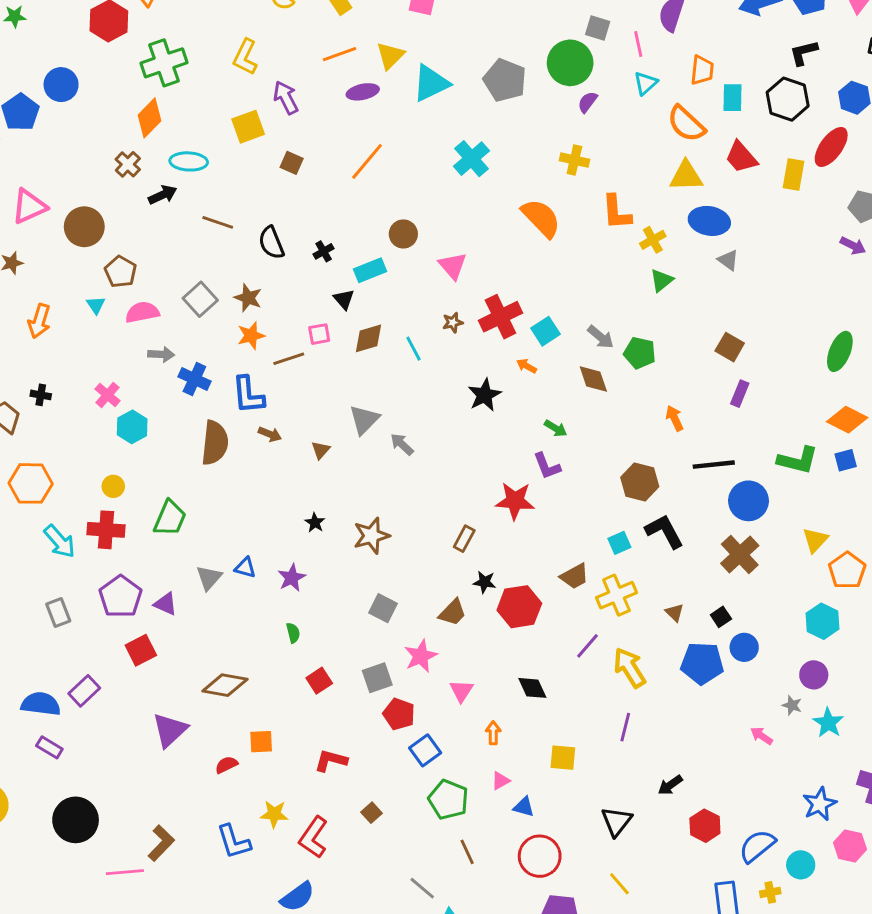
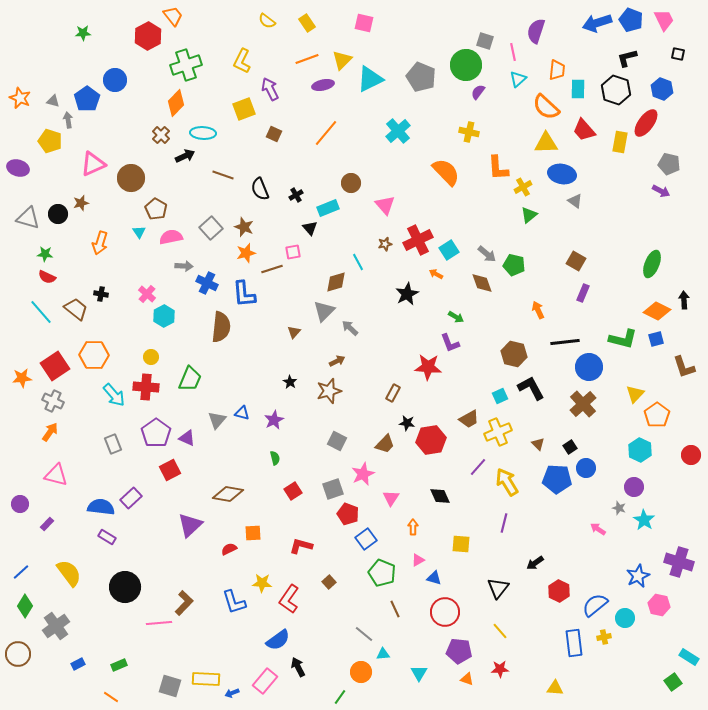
brown diamond: (369, 338) -> (336, 282), moved
brown arrow: (270, 434) -> (337, 361), moved, turned -49

